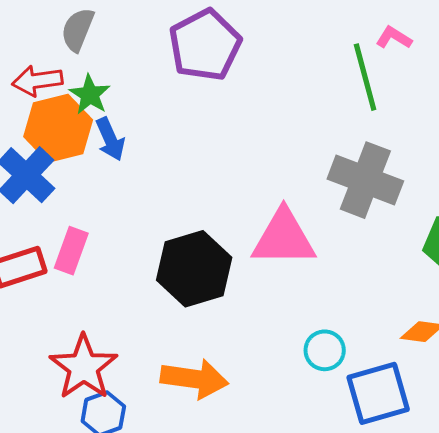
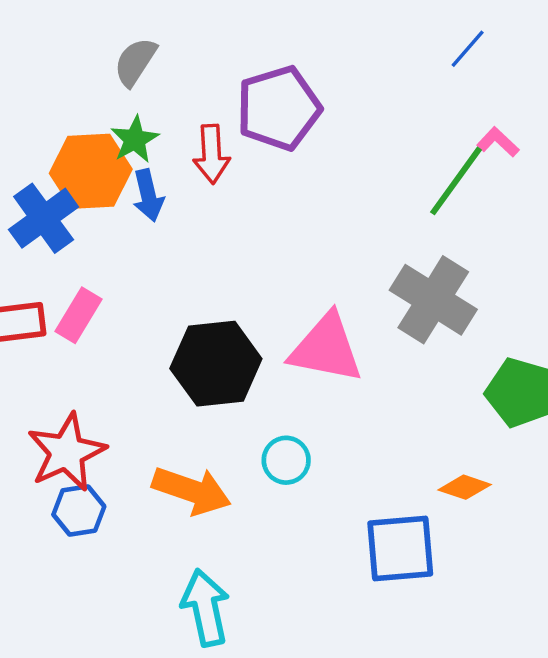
green line: (365, 77) -> (456, 181), turned 40
red arrow: (37, 81) -> (212, 154), moved, turned -96
cyan circle: (325, 350) -> (286, 460), moved

